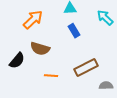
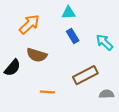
cyan arrow: (105, 18) -> (104, 42), moved
orange line: (51, 76) -> (47, 92), moved

